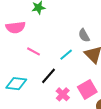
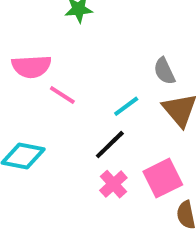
pink semicircle: (16, 27) -> (31, 66), moved
black line: (48, 76) -> (110, 145), moved

